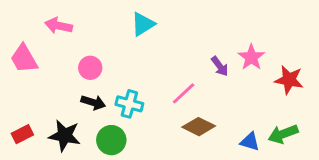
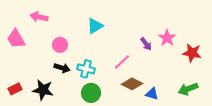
cyan triangle: (143, 24) -> (95, 26), moved
green circle: (111, 140) -> (91, 93), moved
blue triangle: (250, 142) -> (152, 94), moved

